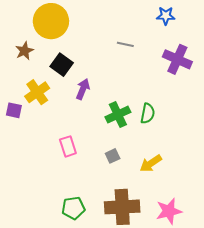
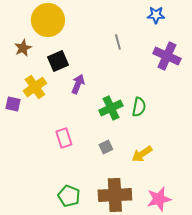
gray line: (125, 44) -> (118, 42), turned 63
black square: (62, 65) -> (58, 61), turned 30
green pentagon: (73, 208) -> (69, 196), turned 30

